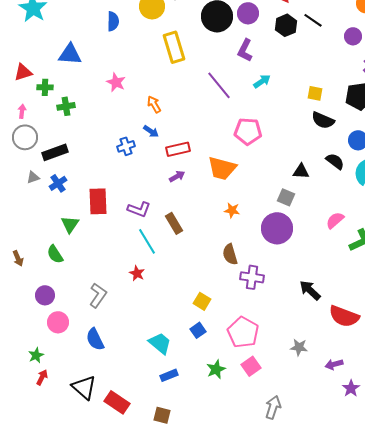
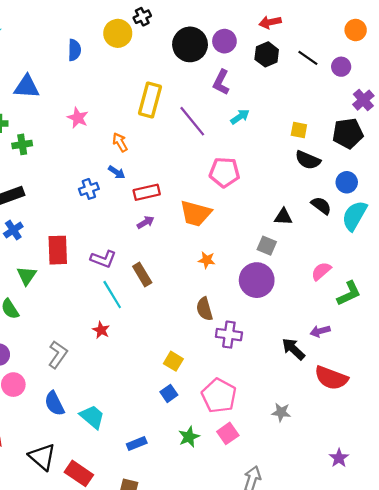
black line: (313, 20) -> (308, 58), moved
yellow rectangle: (174, 47) -> (150, 100), moved, turned 32
cyan trapezoid: (160, 343) -> (92, 417), moved
purple arrow: (334, 364) -> (320, 331), moved

